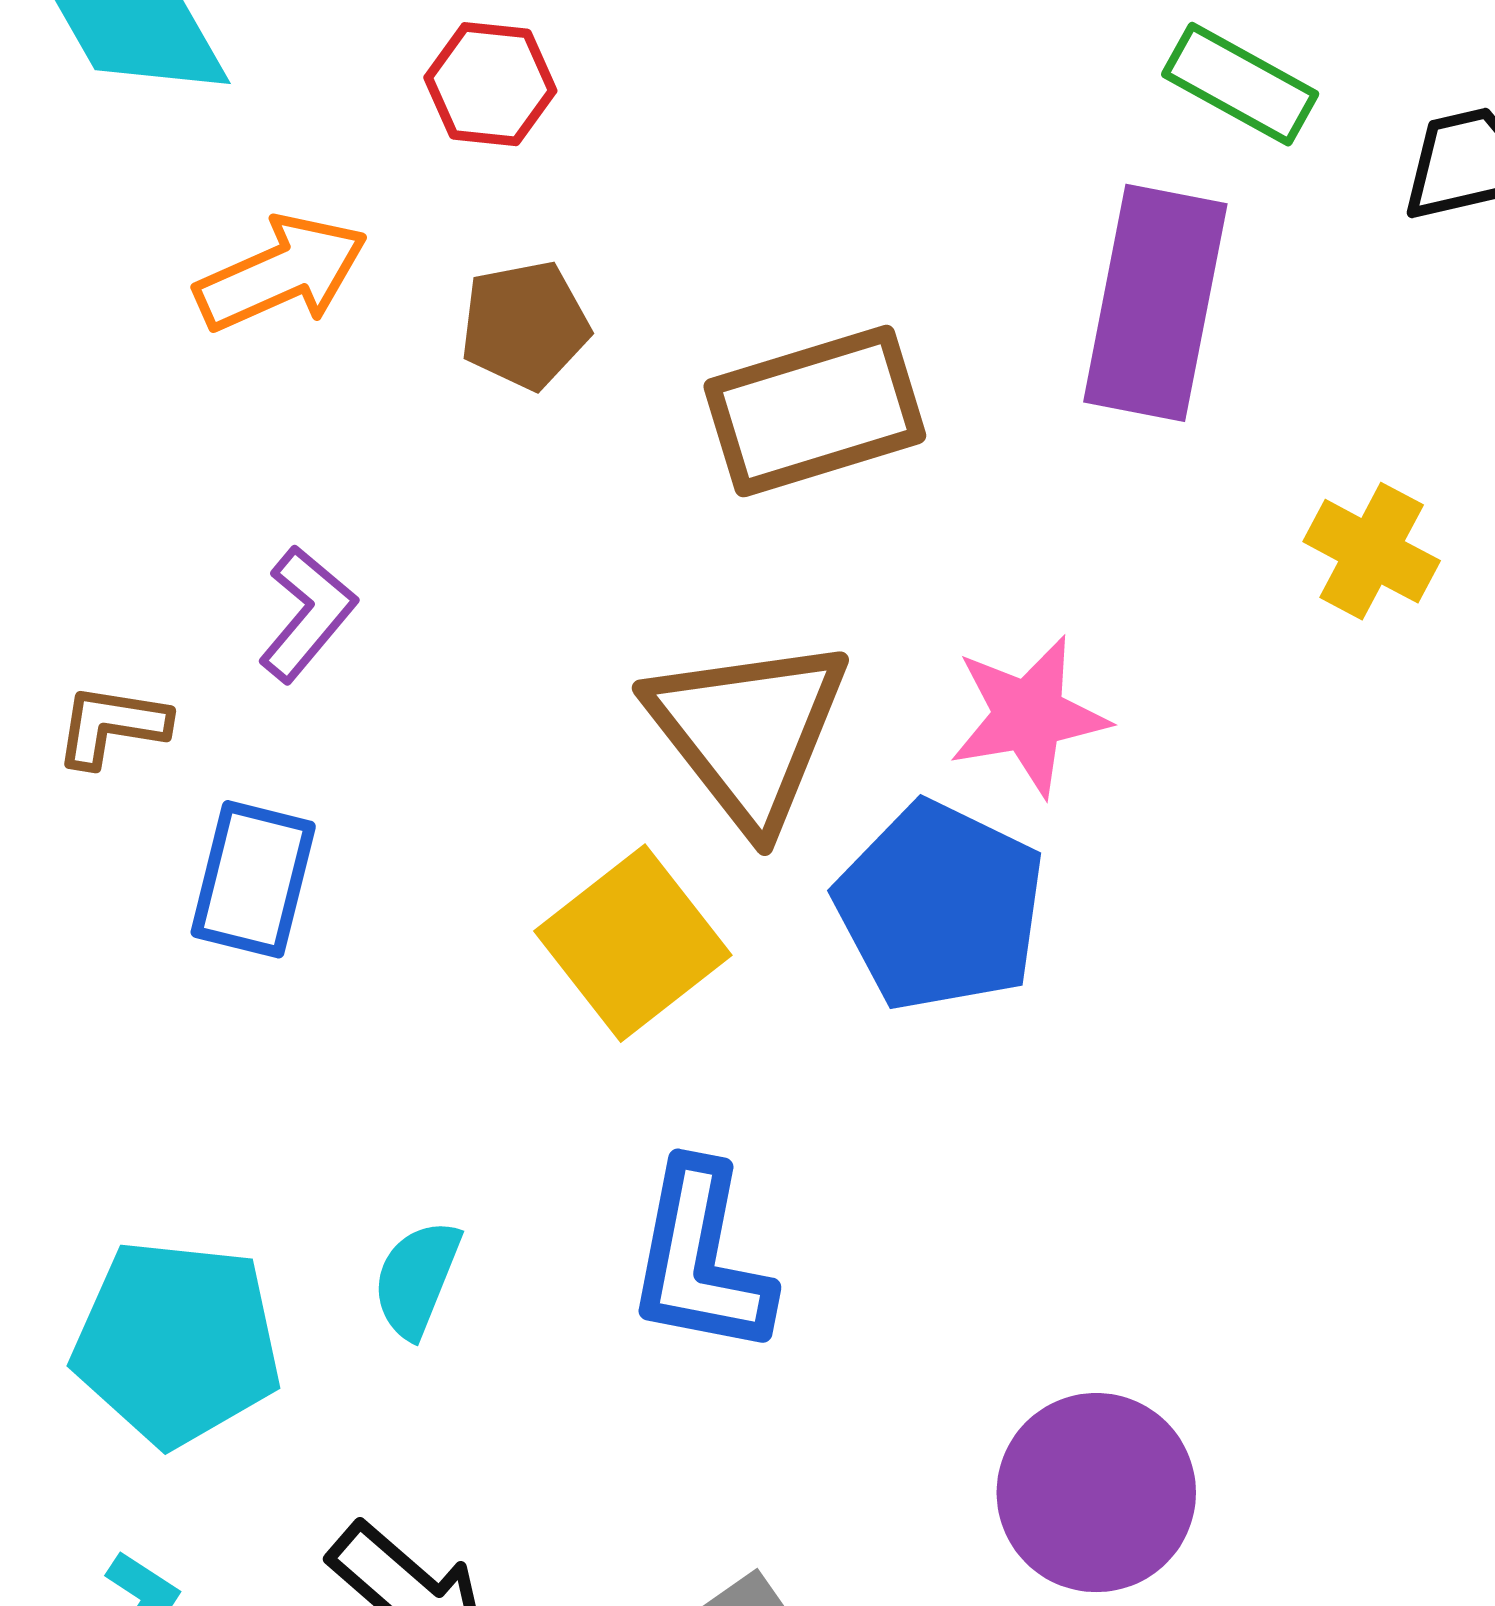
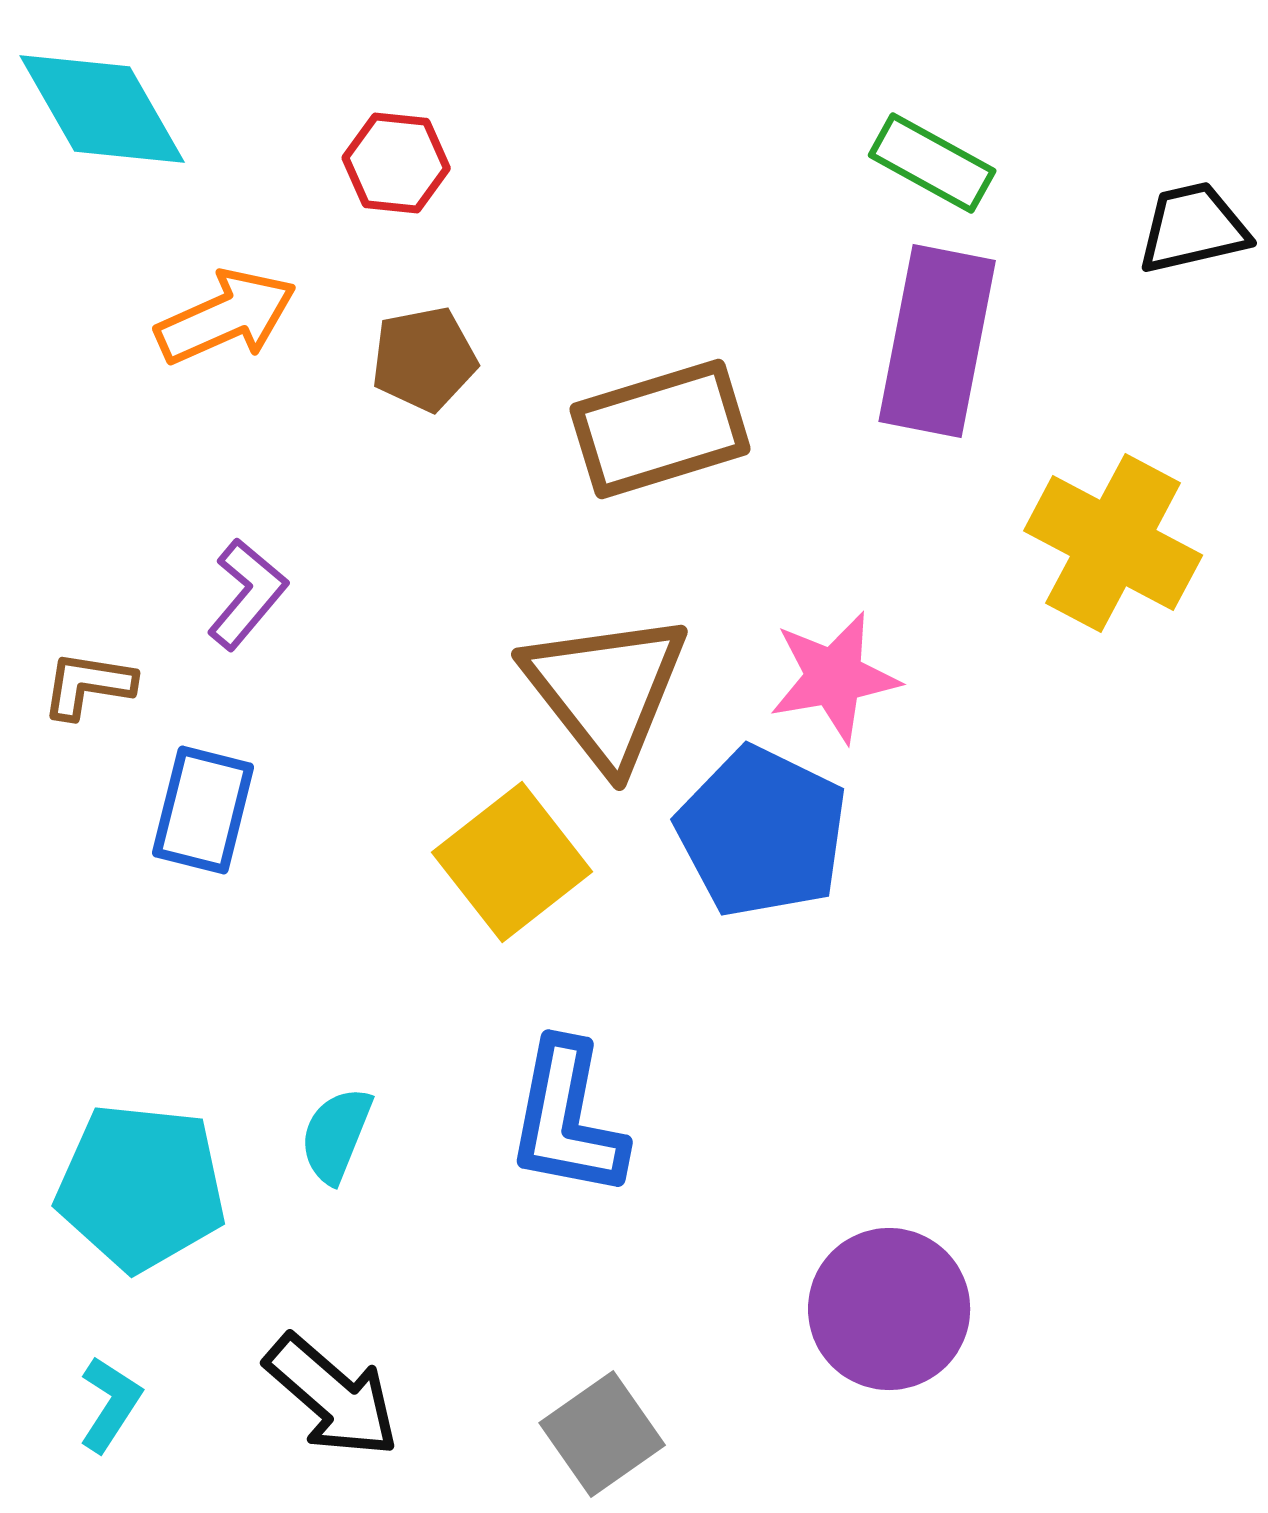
green rectangle: (1240, 84) -> (932, 163), moved
yellow cross: (1372, 551) -> (1113, 543), size x1.6

